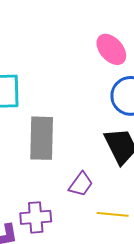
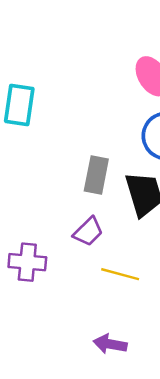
gray rectangle: (42, 138) -> (96, 175), moved, size x0.7

